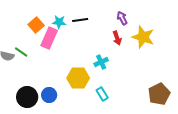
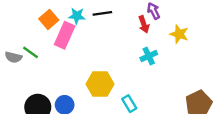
yellow star: (143, 37) -> (179, 34), size x0.7
red arrow: (117, 38) -> (144, 24), moved
cyan cross: (101, 62) -> (149, 56), moved

